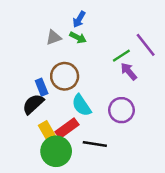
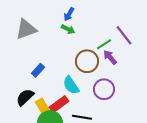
gray triangle: (54, 38) -> (26, 29), moved, size x1.6
brown circle: (65, 76) -> (87, 61), moved
blue rectangle: (42, 87) -> (38, 70), turned 64
black semicircle: (33, 104) -> (25, 97), moved

